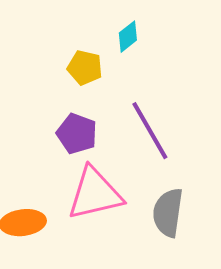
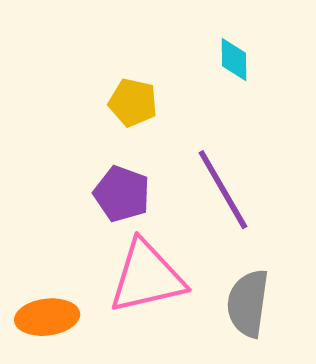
cyan diamond: (128, 37) -> (234, 60), moved, turned -52

